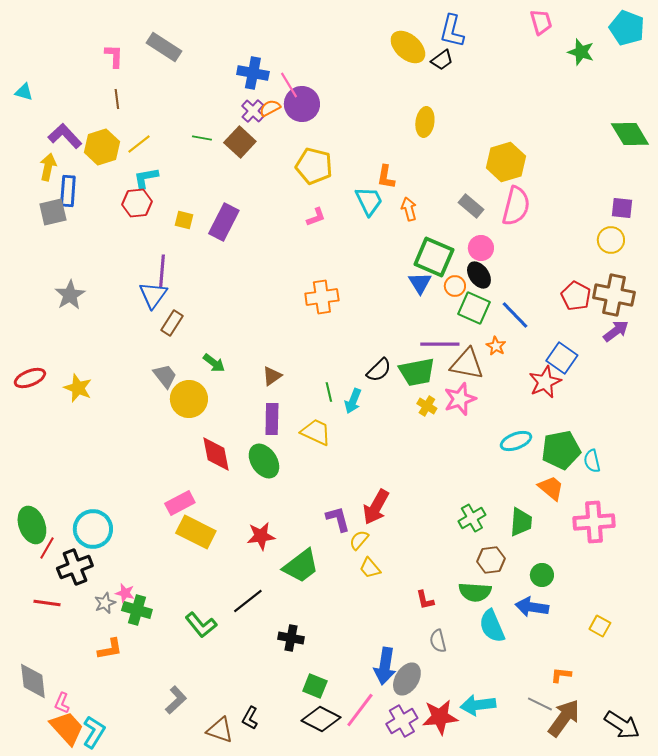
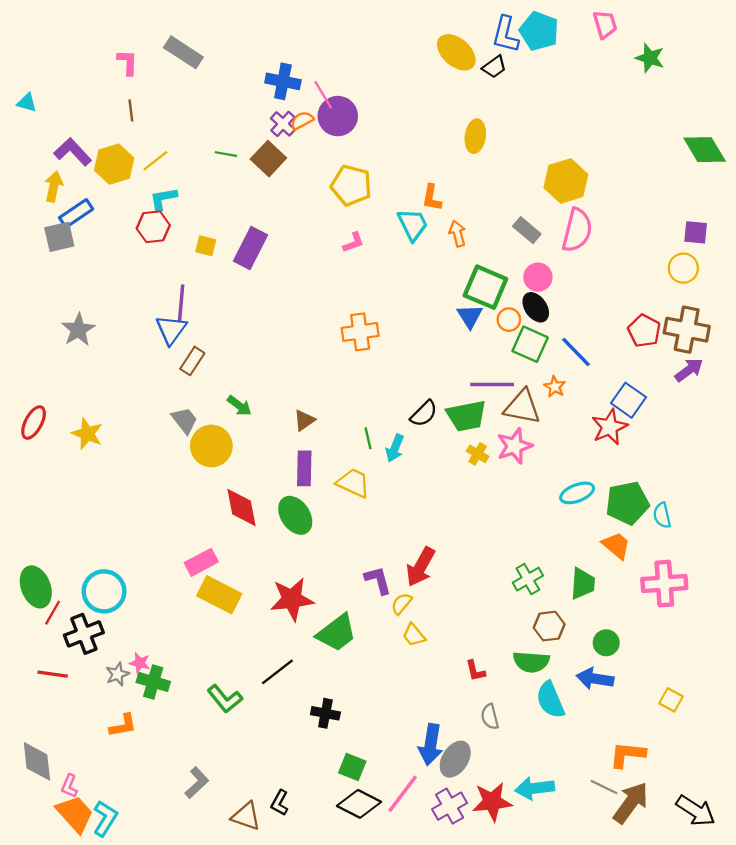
cyan pentagon: (627, 28) -> (539, 31), moved
blue rectangle: (68, 191) -> (76, 213), turned 52
red ellipse: (30, 378) -> (34, 422), turned -40
red star: (261, 536) -> (292, 599), size x1.4
orange L-shape: (561, 675) -> (627, 755), size x1.6

